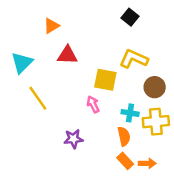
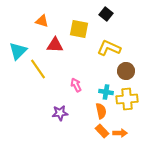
orange triangle: (51, 26) -> (42, 21), turned 48
yellow square: (105, 80) -> (79, 29), moved
yellow line: (38, 98) -> (38, 69), moved

